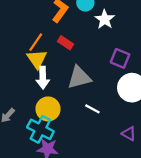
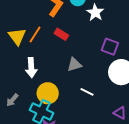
yellow triangle: (37, 59) -> (17, 36), moved
gray triangle: (79, 77) -> (74, 65), size x0.7
white arrow: (43, 78) -> (31, 68), moved

